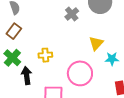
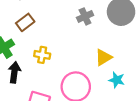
brown rectangle: (14, 31) -> (25, 22), moved

